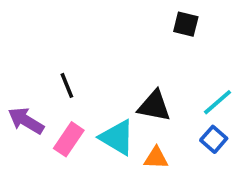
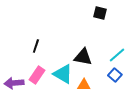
black line: (67, 85) -> (36, 46), turned 40
purple arrow: (26, 121) -> (14, 83), moved, turned -36

